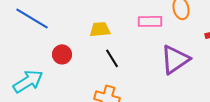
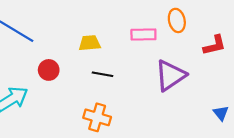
black line: (112, 58) -> (103, 74), turned -48

